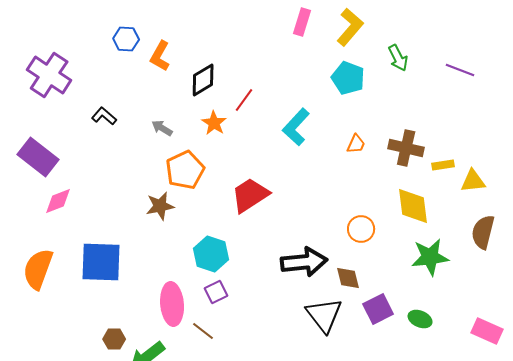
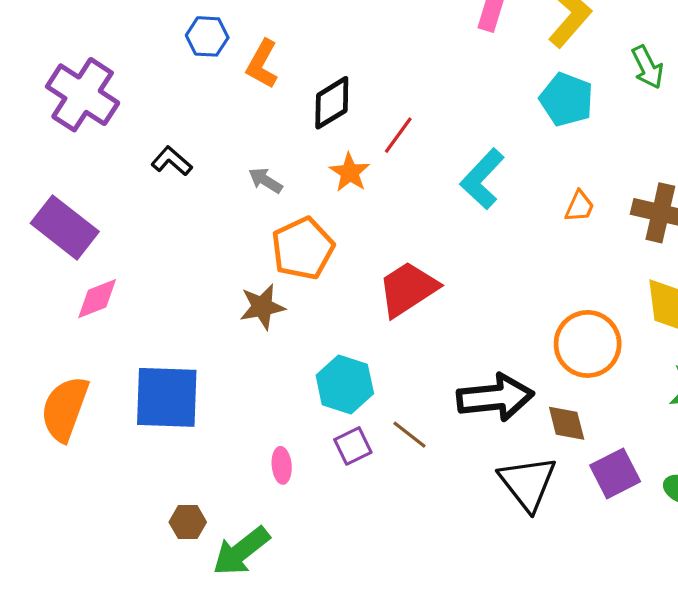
orange circle: (361, 229) -> (588, 344), size x1.5
pink ellipse: (172, 304) -> (282, 465), size x0.5
brown line: (203, 331) -> (410, 435), moved

